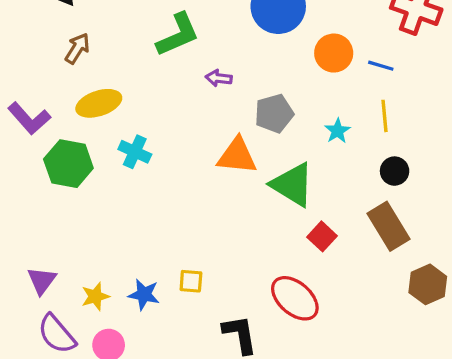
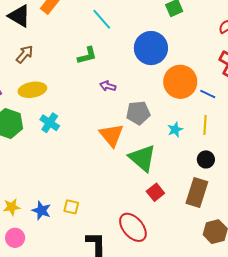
green L-shape: (178, 35) -> (87, 56), size x0.7
orange circle: (334, 53) -> (180, 82), size x1.4
orange triangle: (237, 156) -> (111, 135), turned 36
brown rectangle: (388, 226) -> (197, 193), turned 40

